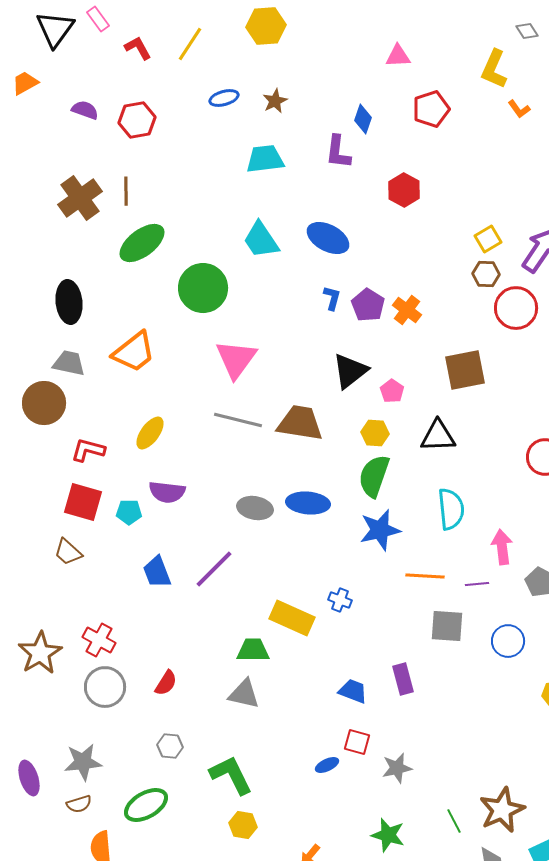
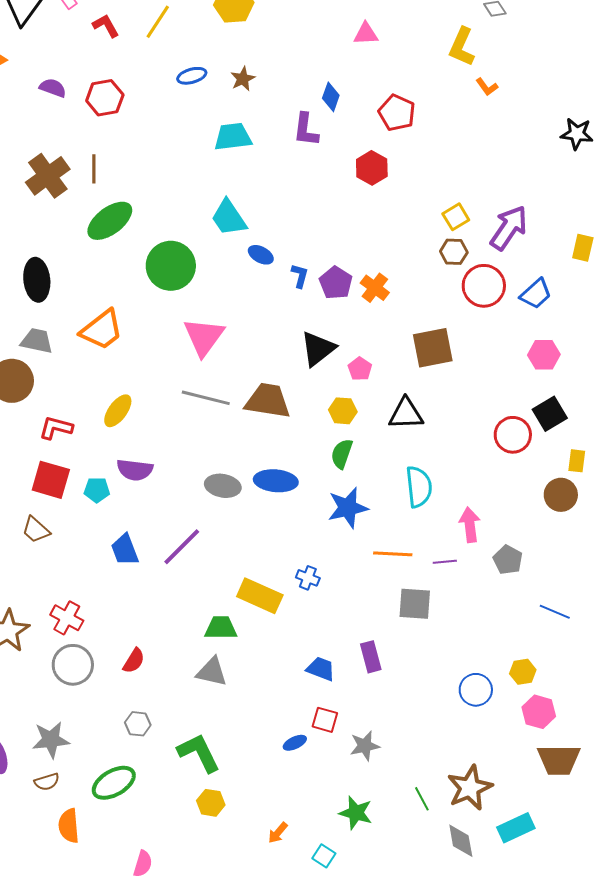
red pentagon: (431, 109) -> (397, 113), moved, turned -30
blue ellipse: (328, 238) -> (261, 255), moved, size x0.6
green semicircle: (374, 476) -> (342, 454), size x0.7
blue circle: (508, 641) -> (476, 690), moved

